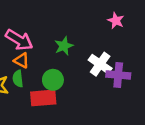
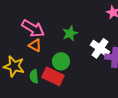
green semicircle: (18, 79) -> (34, 76), moved
red rectangle: (43, 98) -> (53, 76), turned 30

